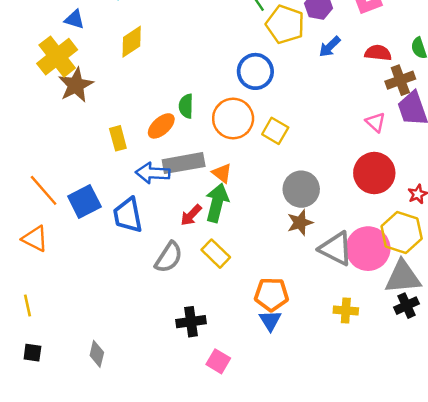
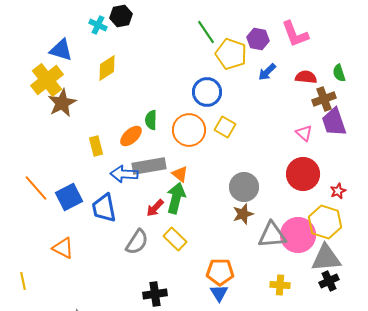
blue triangle: (75, 19) -> (61, 50), size x1.4
yellow square: (275, 131) -> (225, 127), moved
orange triangle: (35, 239) -> (63, 248), moved
gray triangle: (336, 249) -> (272, 235), turned -32

